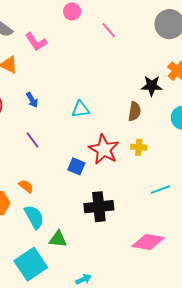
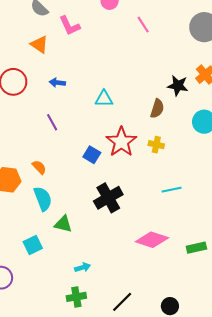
blue arrow: (32, 100) -> (57, 83), turned 119
black cross: (99, 207) -> (108, 198), turned -32
cyan square: (31, 264) -> (33, 245), size x0.6

